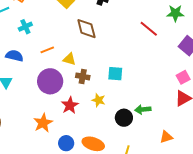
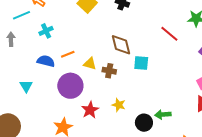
brown diamond: (86, 29) -> (121, 45), moved
blue semicircle: (14, 56) -> (46, 61), moved
cyan square: (115, 74) -> (141, 63), moved
brown cross: (83, 76) -> (109, 71), moved

